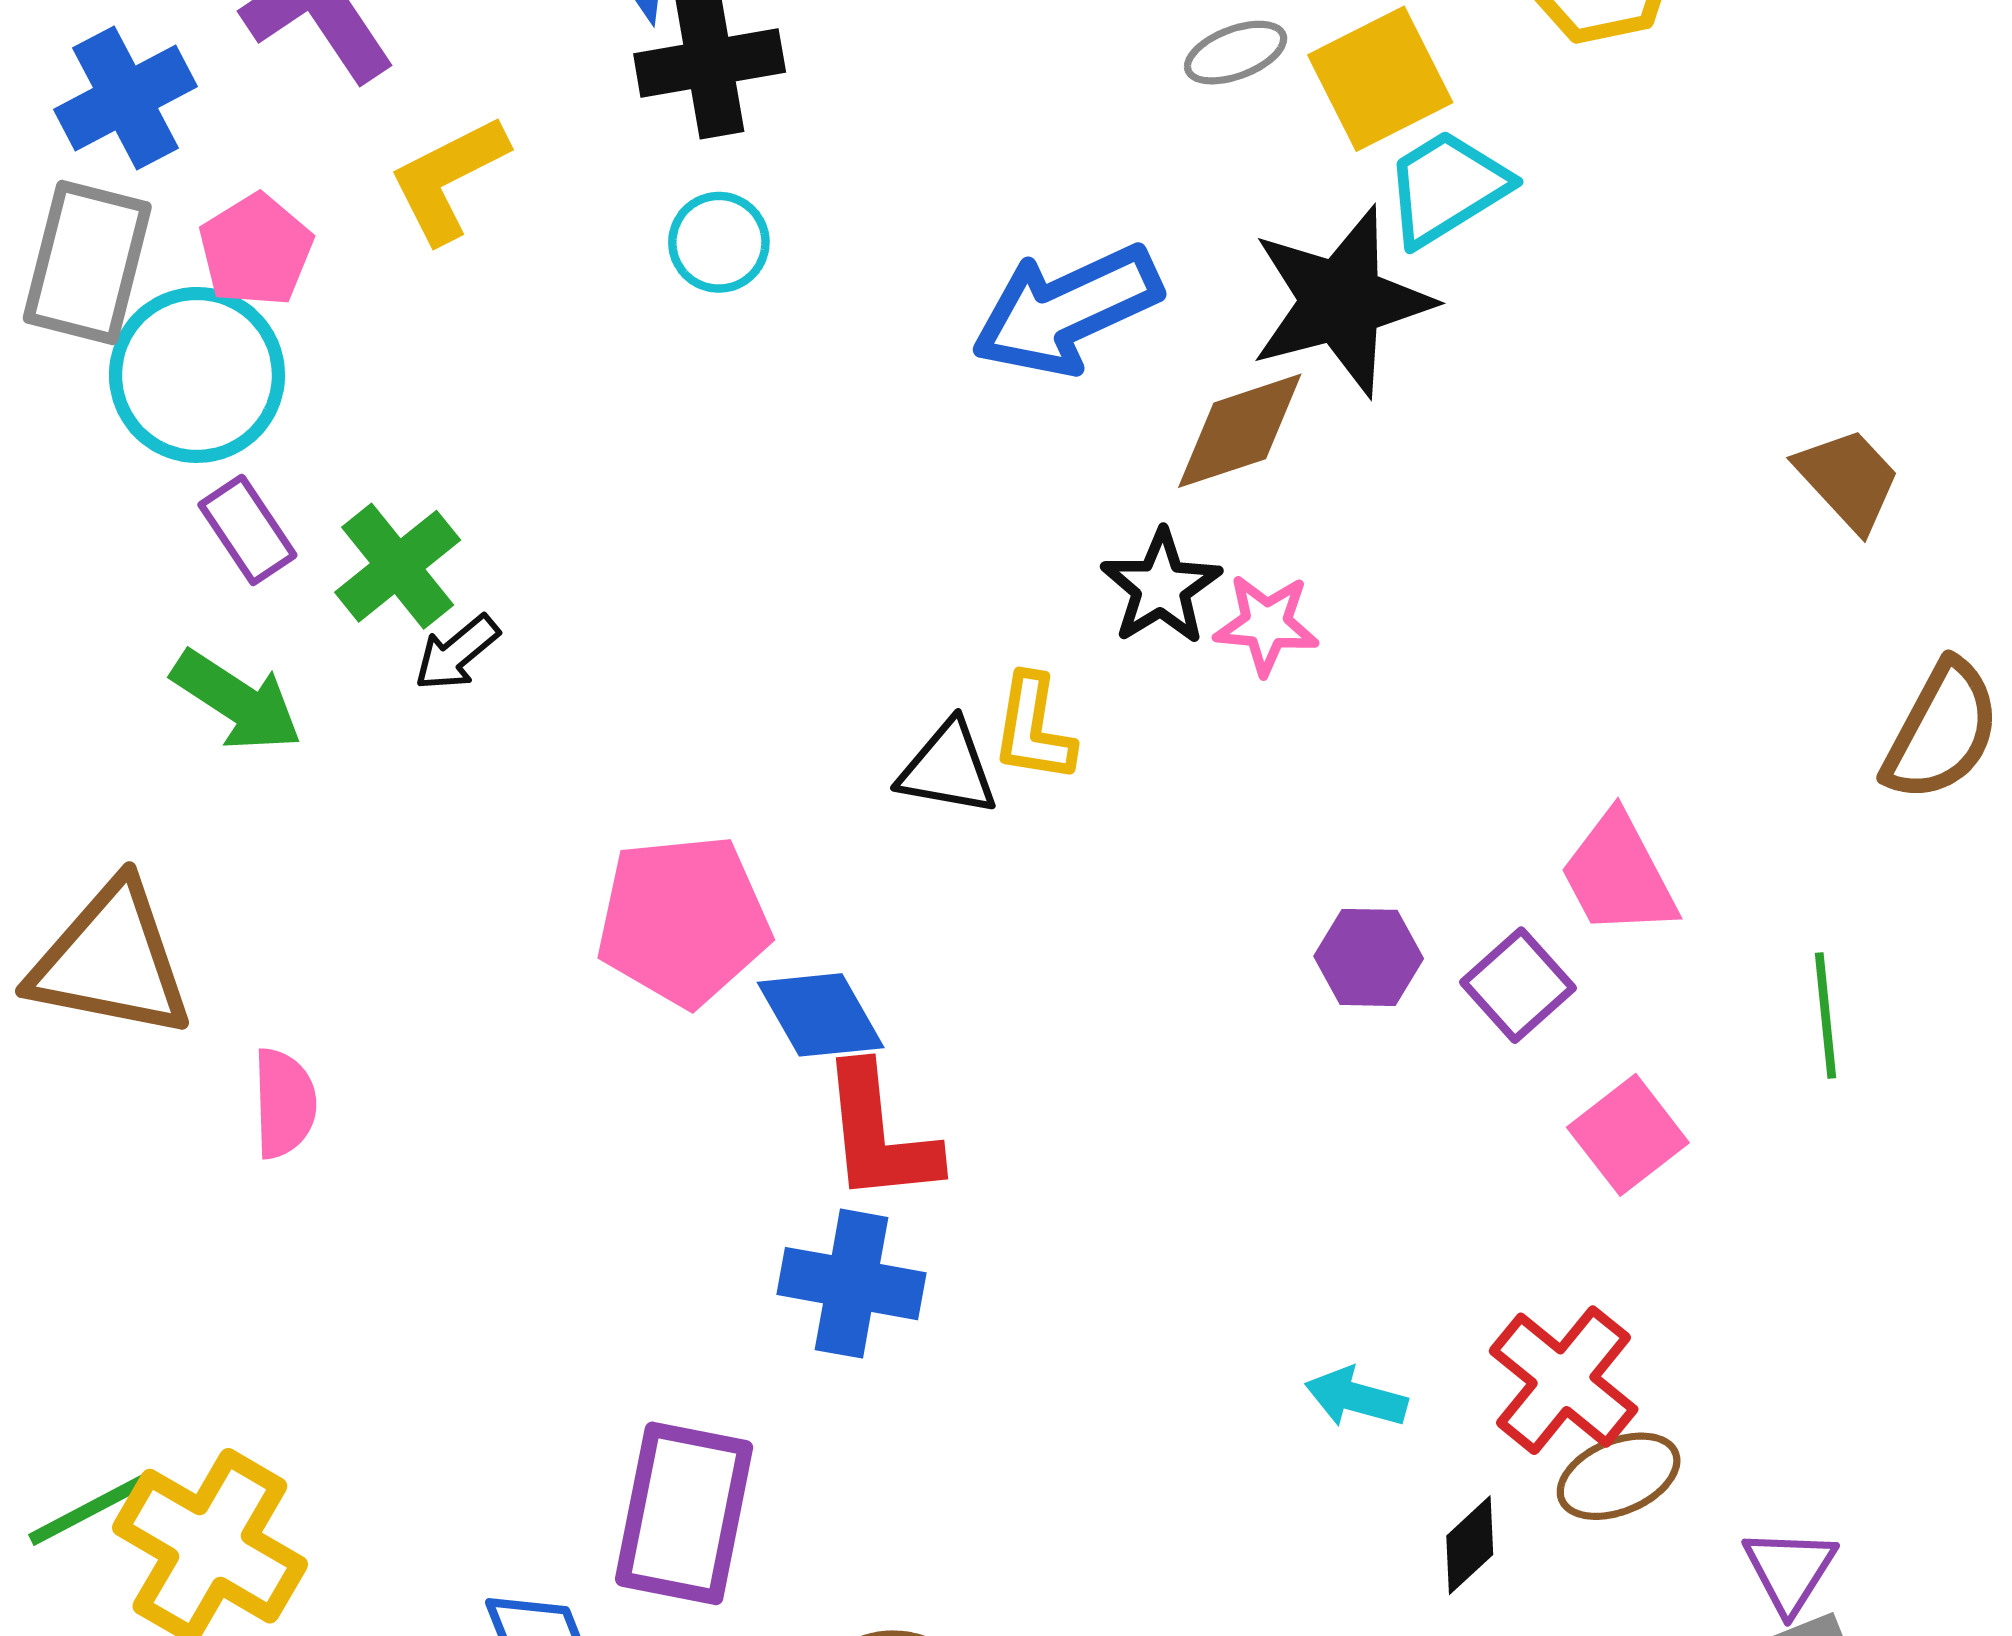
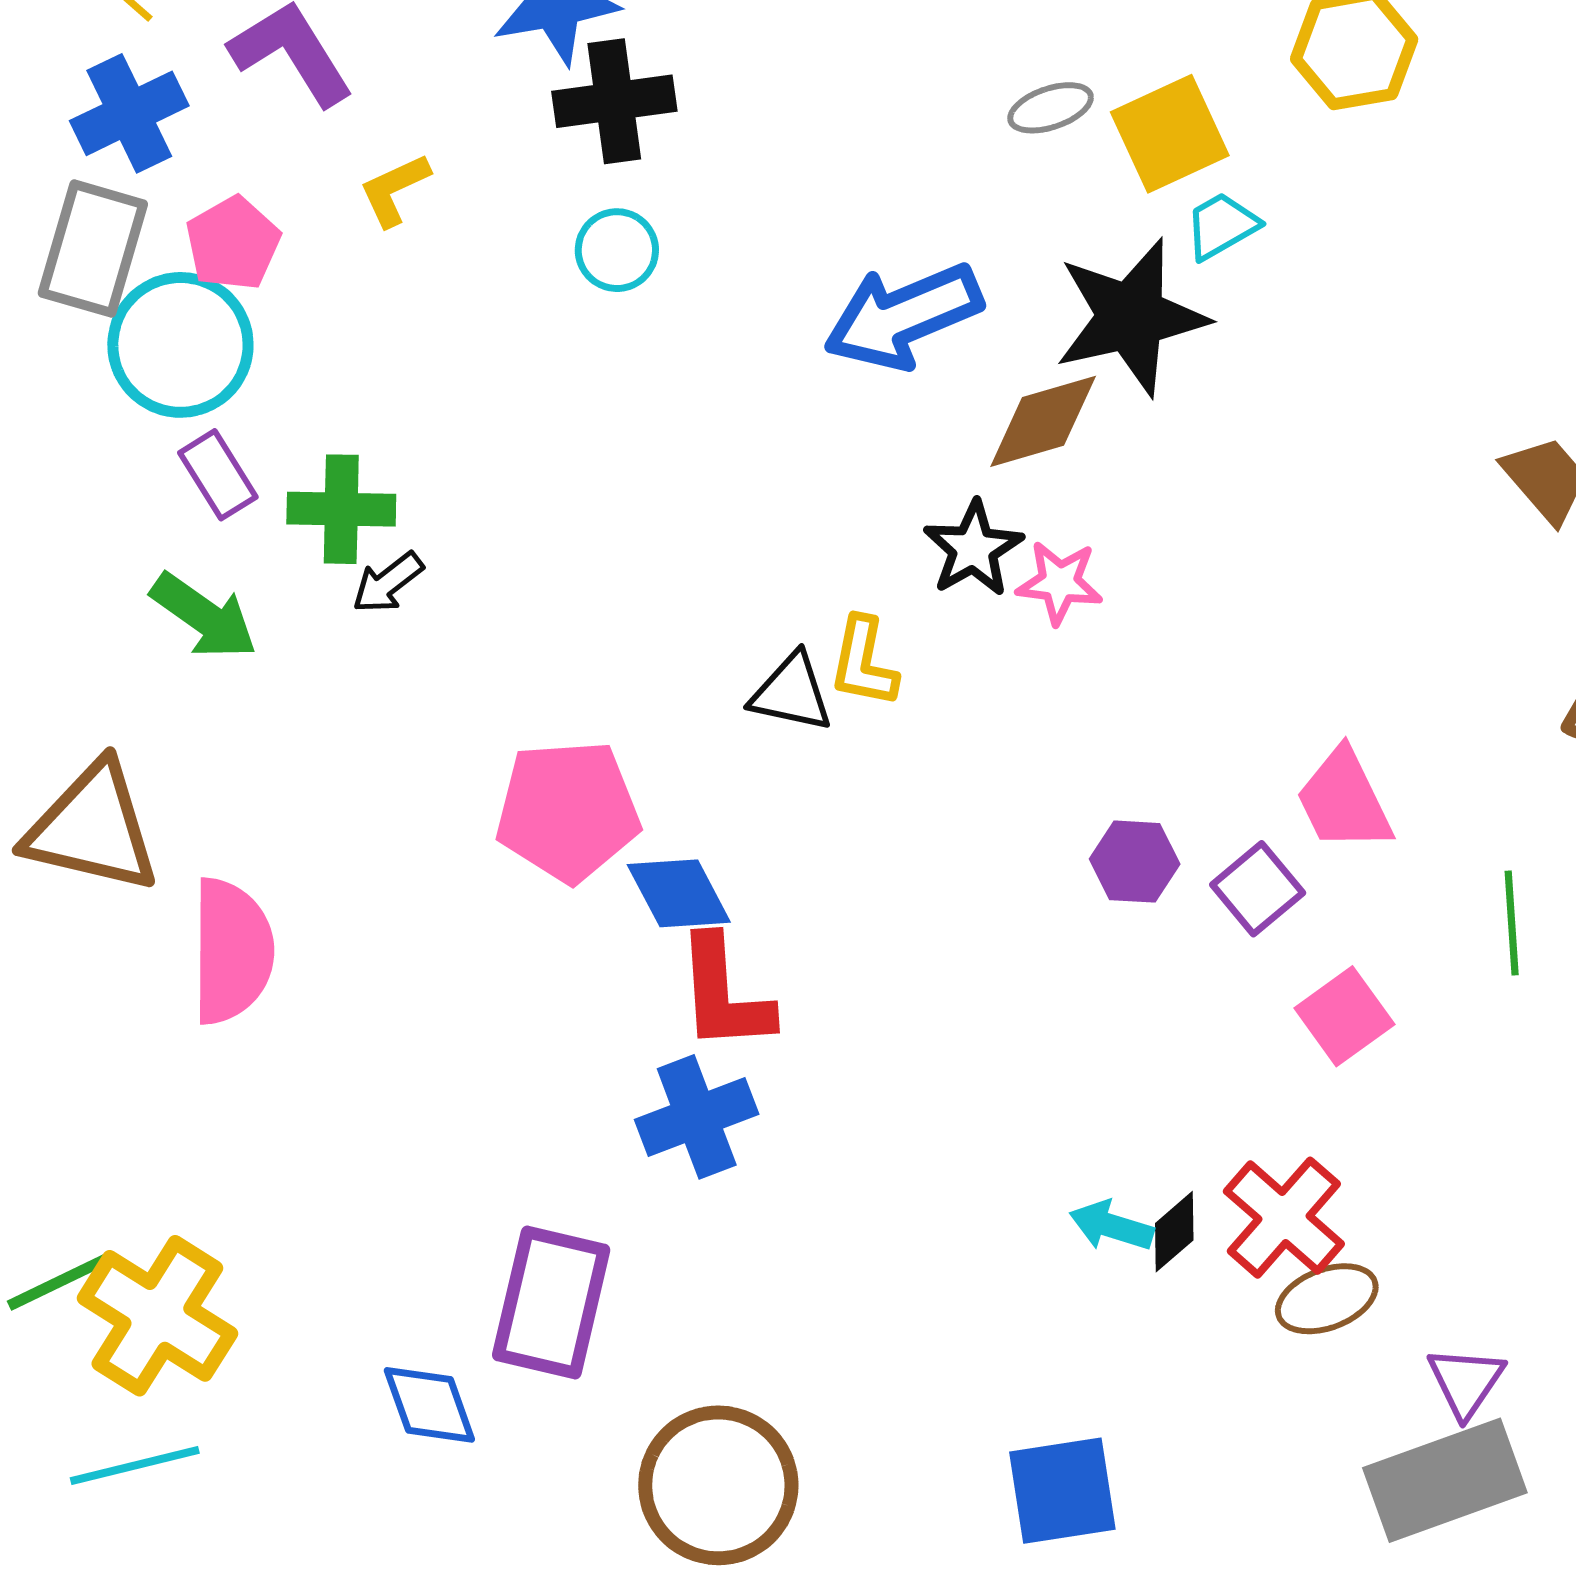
yellow L-shape: (448, 179) -> (394, 190), size x0.7
cyan trapezoid: (1447, 188) -> (1222, 226), size x0.7
green cross: (398, 566) -> (341, 509), turned 38
pink semicircle: (284, 1103) -> (232, 951), size x1.6
blue cross: (851, 1284) -> (697, 1117), turned -33
black diamond: (1470, 1545) -> (1174, 1232), moved

